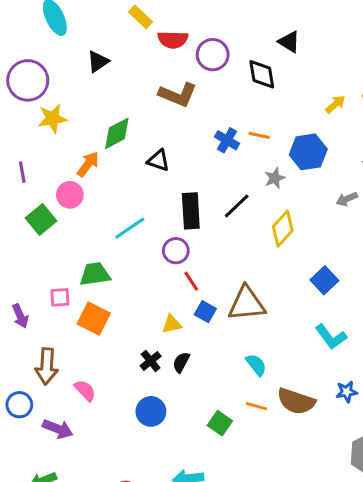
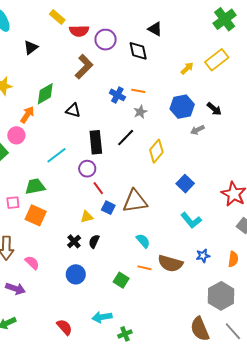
brown L-shape: (178, 95) -> (84, 67), turned -65
blue hexagon: (308, 152) -> (182, 107), moved
gray star: (275, 178) -> (140, 112), moved

